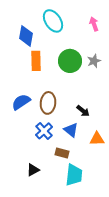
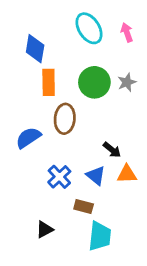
cyan ellipse: (53, 21) -> (89, 28), moved
brown ellipse: (48, 103) -> (65, 119), moved
orange triangle: (97, 139) -> (127, 174), moved

